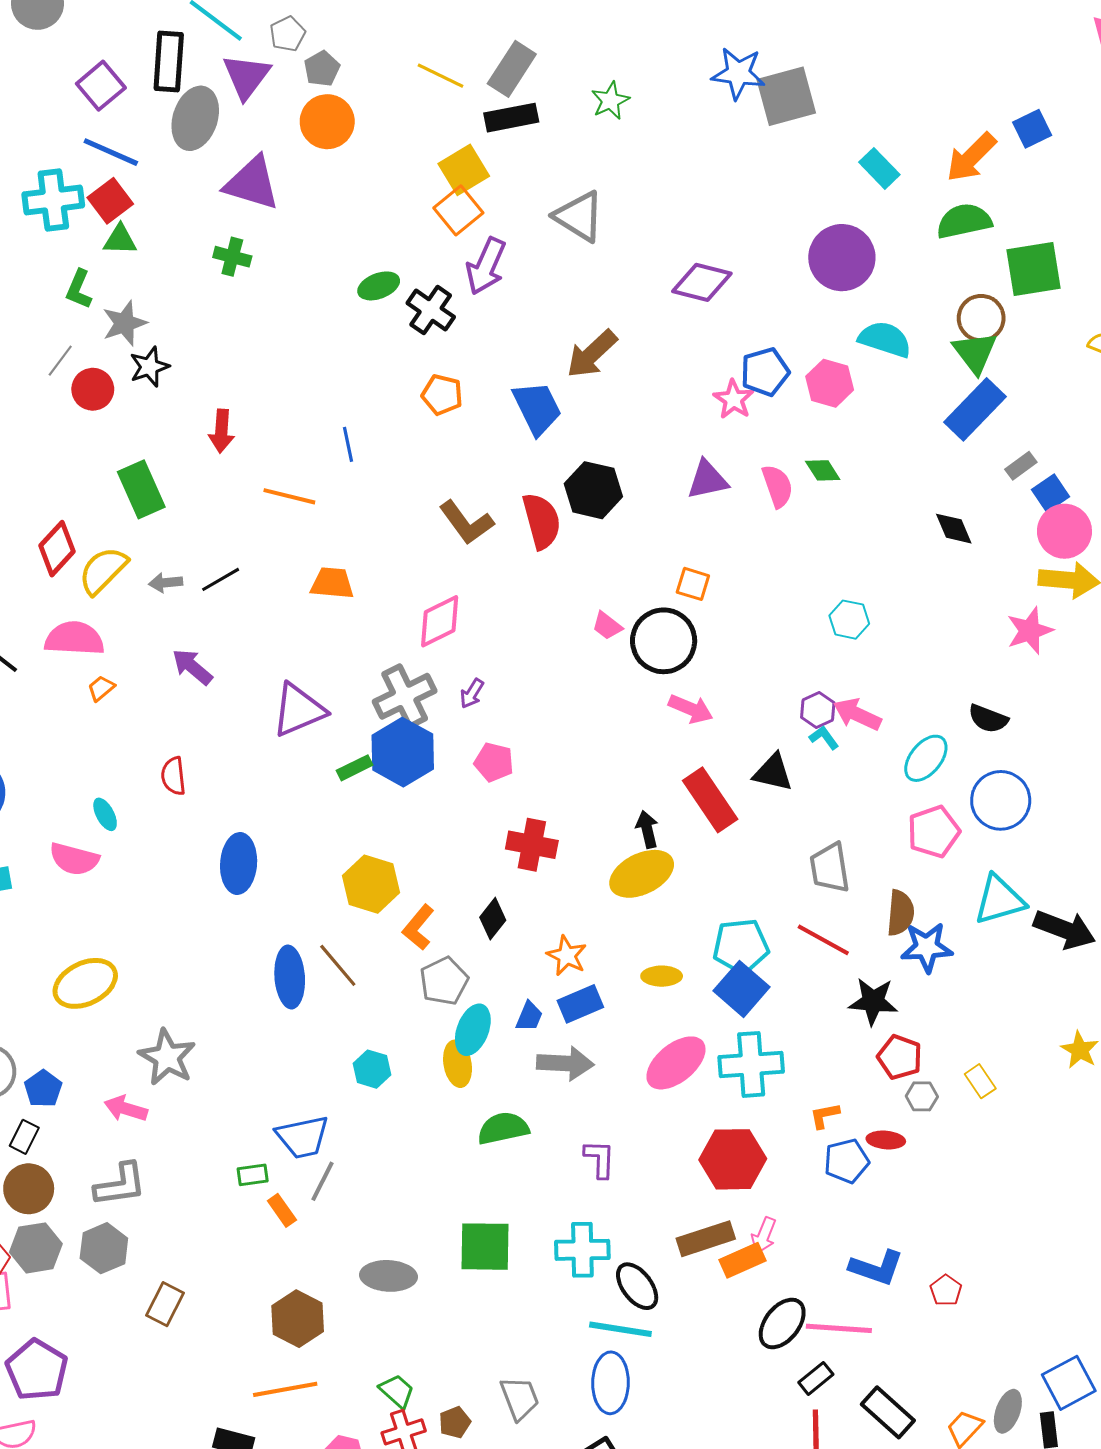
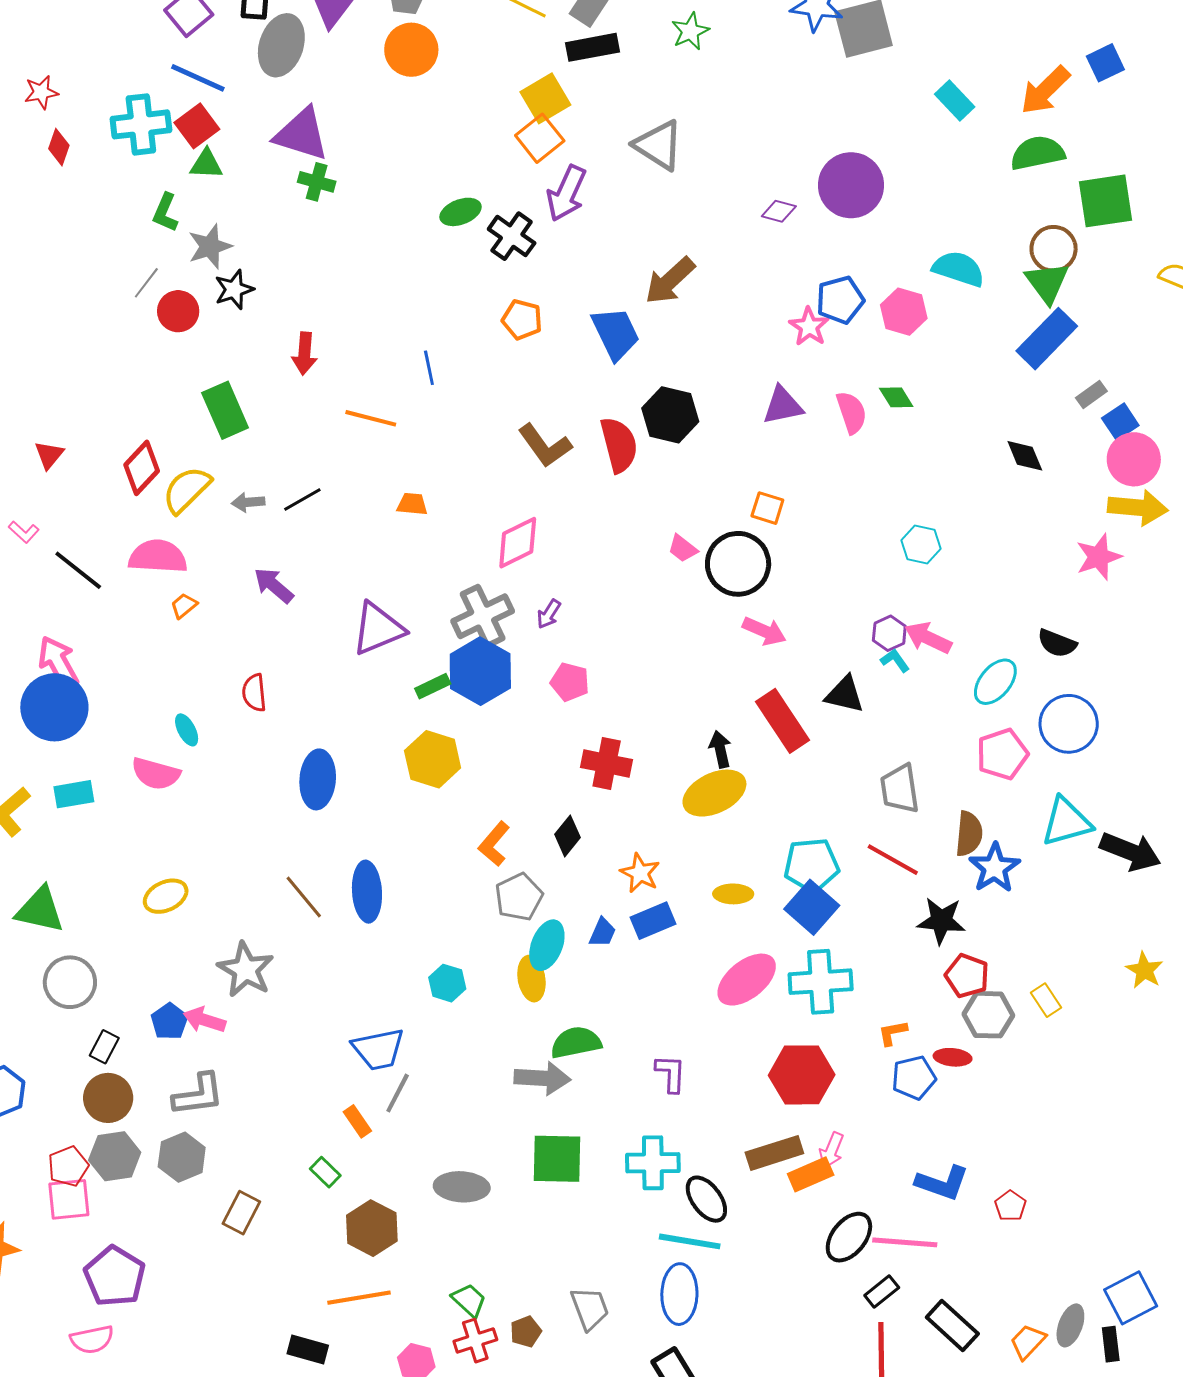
purple triangle: (252, 183) -> (302, 134), moved
purple circle: (842, 258) -> (851, 185), moved
purple diamond: (702, 282) -> (779, 211), size x0.6
orange trapezoid: (332, 583) -> (412, 504), size x0.7
yellow hexagon: (371, 884) -> (433, 759), moved
blue star: (927, 947) -> (995, 868), turned -30
brown line: (338, 965) -> (304, 897), moved
yellow ellipse: (85, 983) -> (166, 896), size x0.7
gray arrow: (565, 1063) -> (542, 1078), moved
blue pentagon: (43, 1089) -> (169, 1021), moved
gray hexagon: (922, 1096) -> (988, 1015), size x1.6
green rectangle: (253, 1175) -> (325, 1172), moved, turned 52

